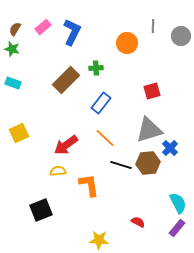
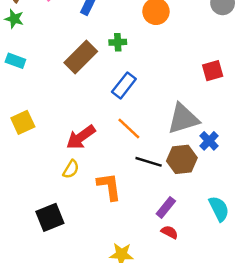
red square: (152, 91) -> (213, 71), moved
yellow semicircle: (58, 171) -> (71, 169), turned 126
purple rectangle: (177, 228) -> (166, 207), moved

